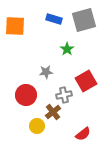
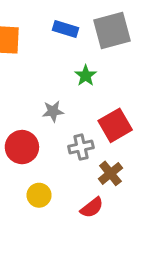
brown cross: (53, 112) -> (110, 173), moved
red semicircle: (83, 134) -> (92, 208), moved

